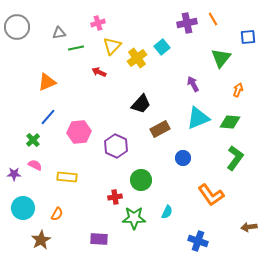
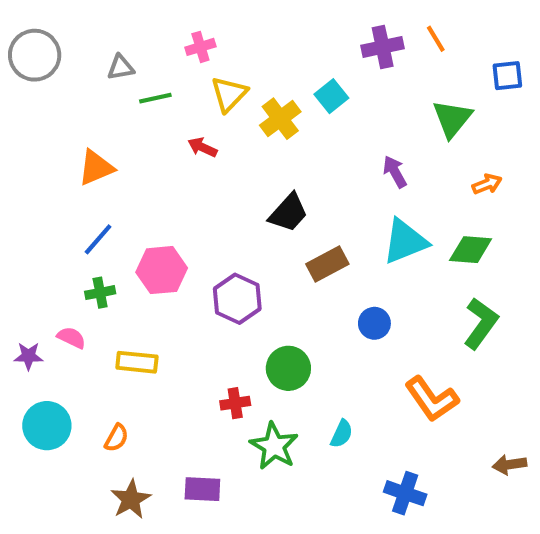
orange arrow: (238, 90) -> (487, 184), turned 48
green cross: (33, 140) -> (100, 293), moved, turned 32
green star: (134, 218) -> (274, 446), turned 30
brown star: (41, 240) -> (131, 499), moved

